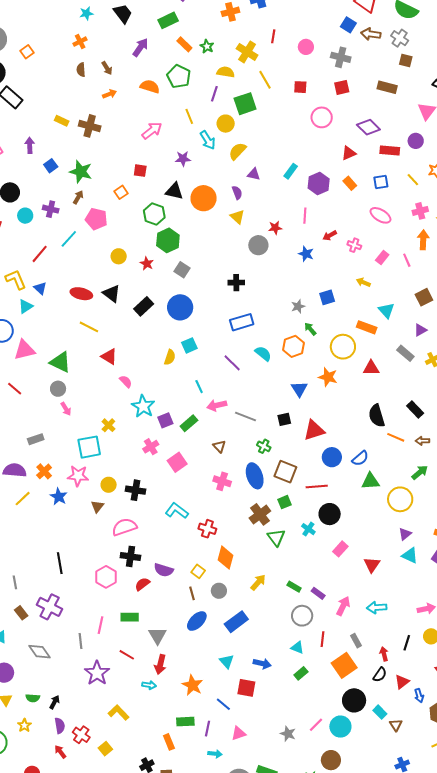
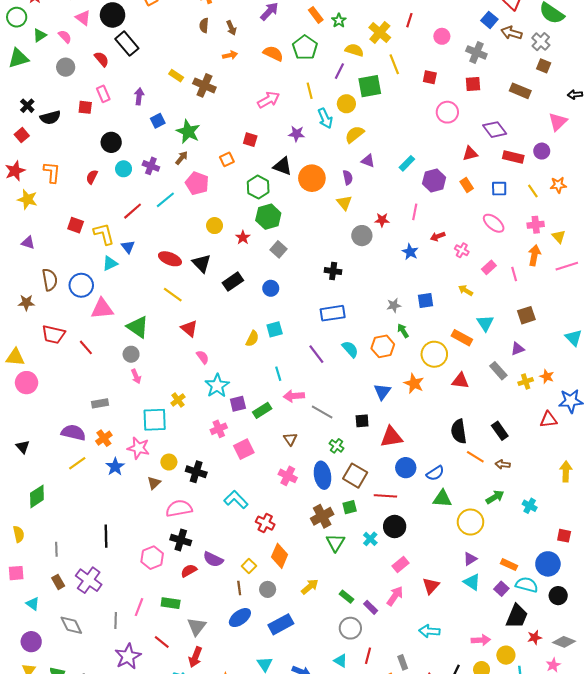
blue circle: (180, 307) -> (271, 288), size x0.6
pink arrow: (343, 606) -> (395, 596), moved

